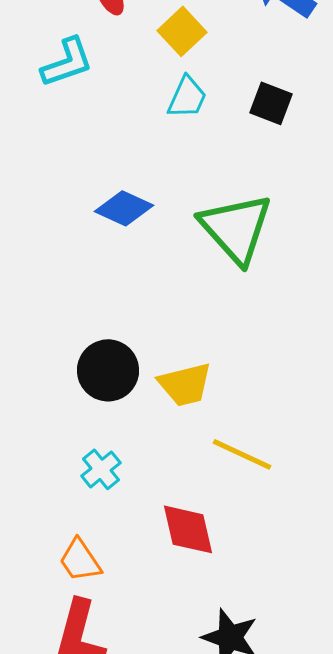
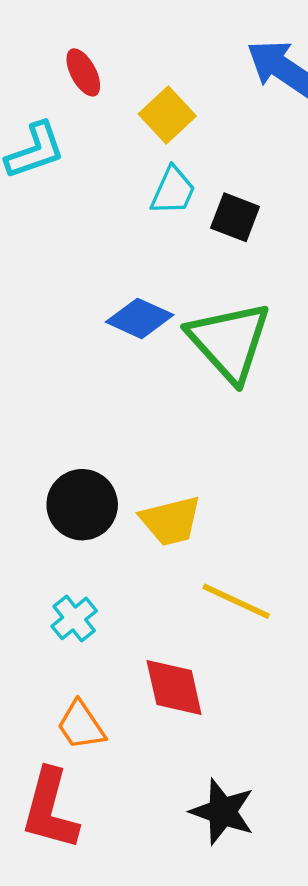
black square: (271, 103) -> (235, 217), moved
blue diamond: (124, 208) -> (140, 318), moved
orange trapezoid: (80, 560) -> (81, 725), moved

